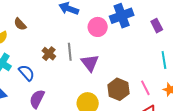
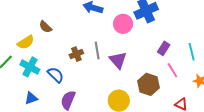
purple rectangle: (157, 26) -> (164, 48), moved, turned 64
brown cross: (49, 54) -> (76, 54), turned 32
pink line: (145, 88) -> (172, 70), moved

